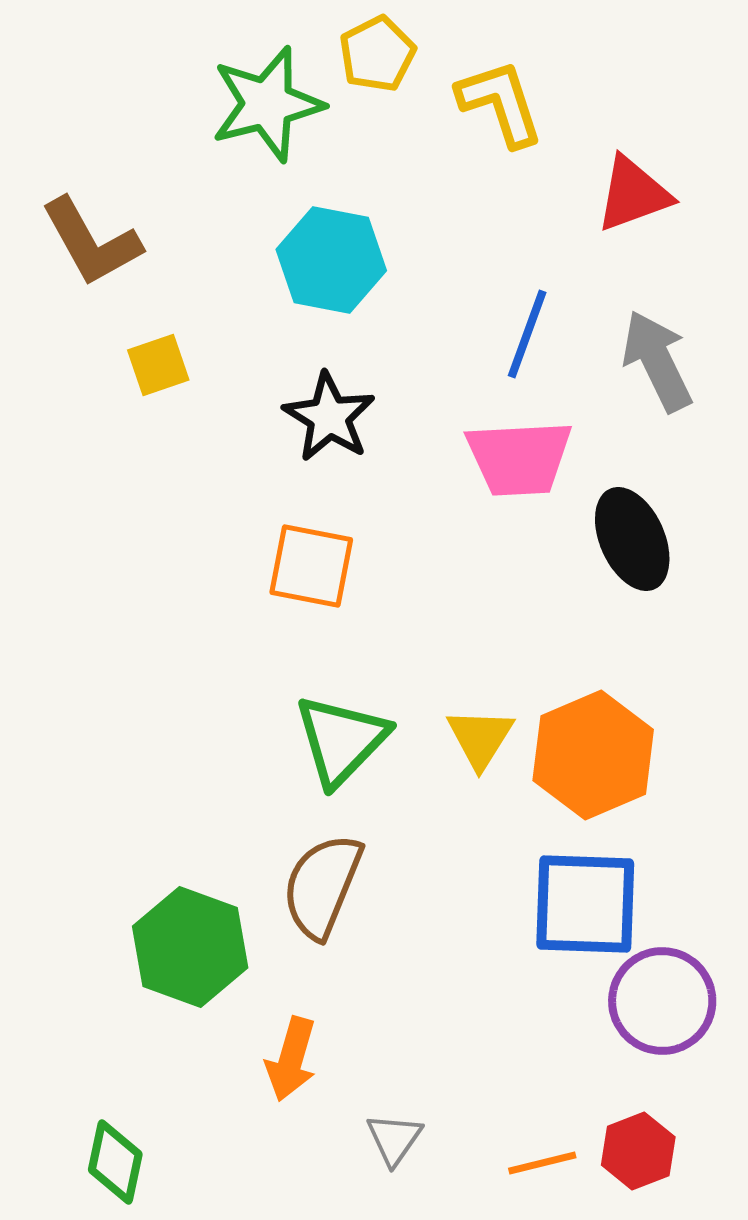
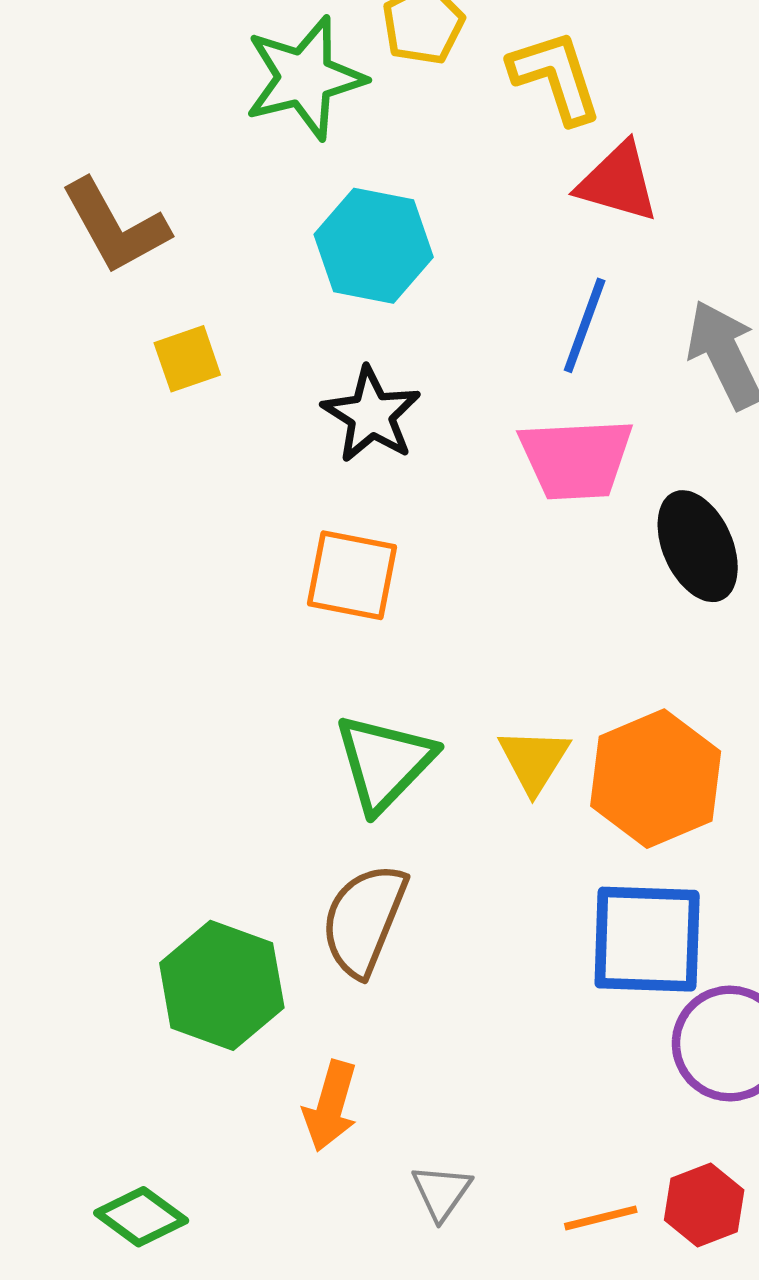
red triangle: (633, 194) -> (618, 182), moved, turned 36
green diamond: (115, 1162) -> (141, 1217), turned -66

